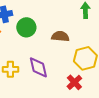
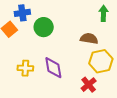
brown semicircle: (60, 36) -> (89, 39), moved

